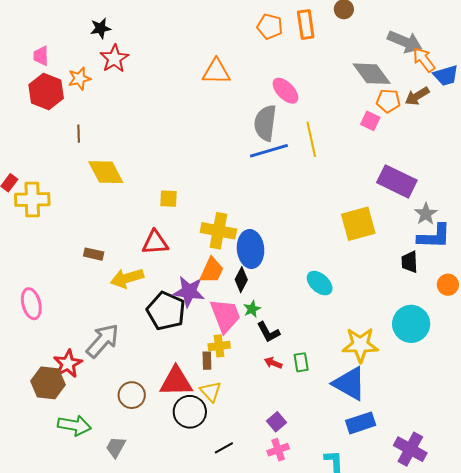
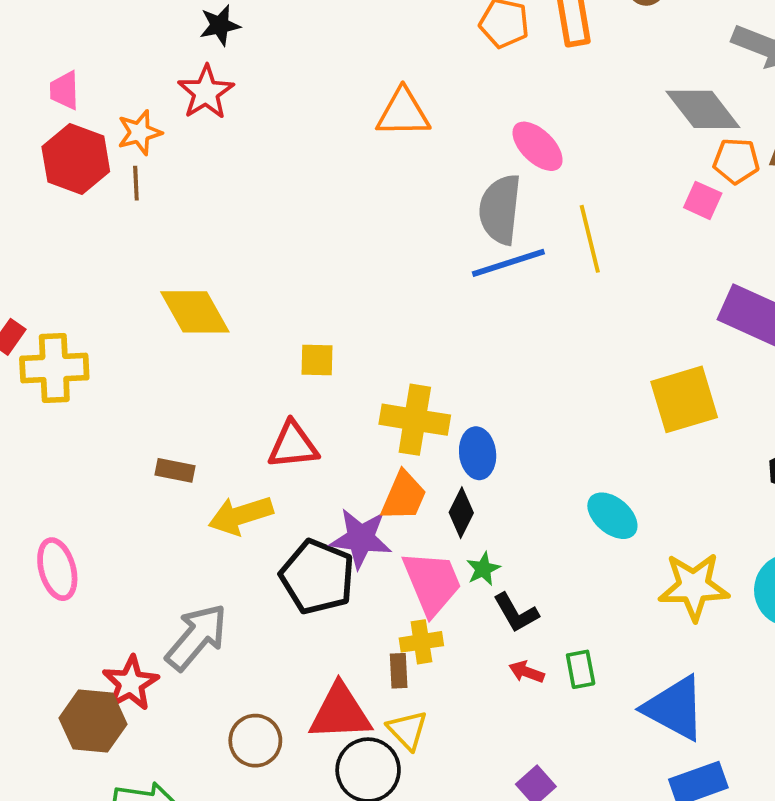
black star: (101, 28) -> (220, 25), moved
brown line: (79, 134) -> (136, 183), moved
blue ellipse: (251, 249) -> (478, 453), size x0.7
yellow star: (360, 345) -> (694, 586), moved

